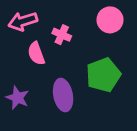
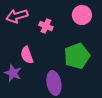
pink semicircle: (36, 53) -> (27, 55), moved
purple ellipse: (63, 95) -> (54, 83), moved

